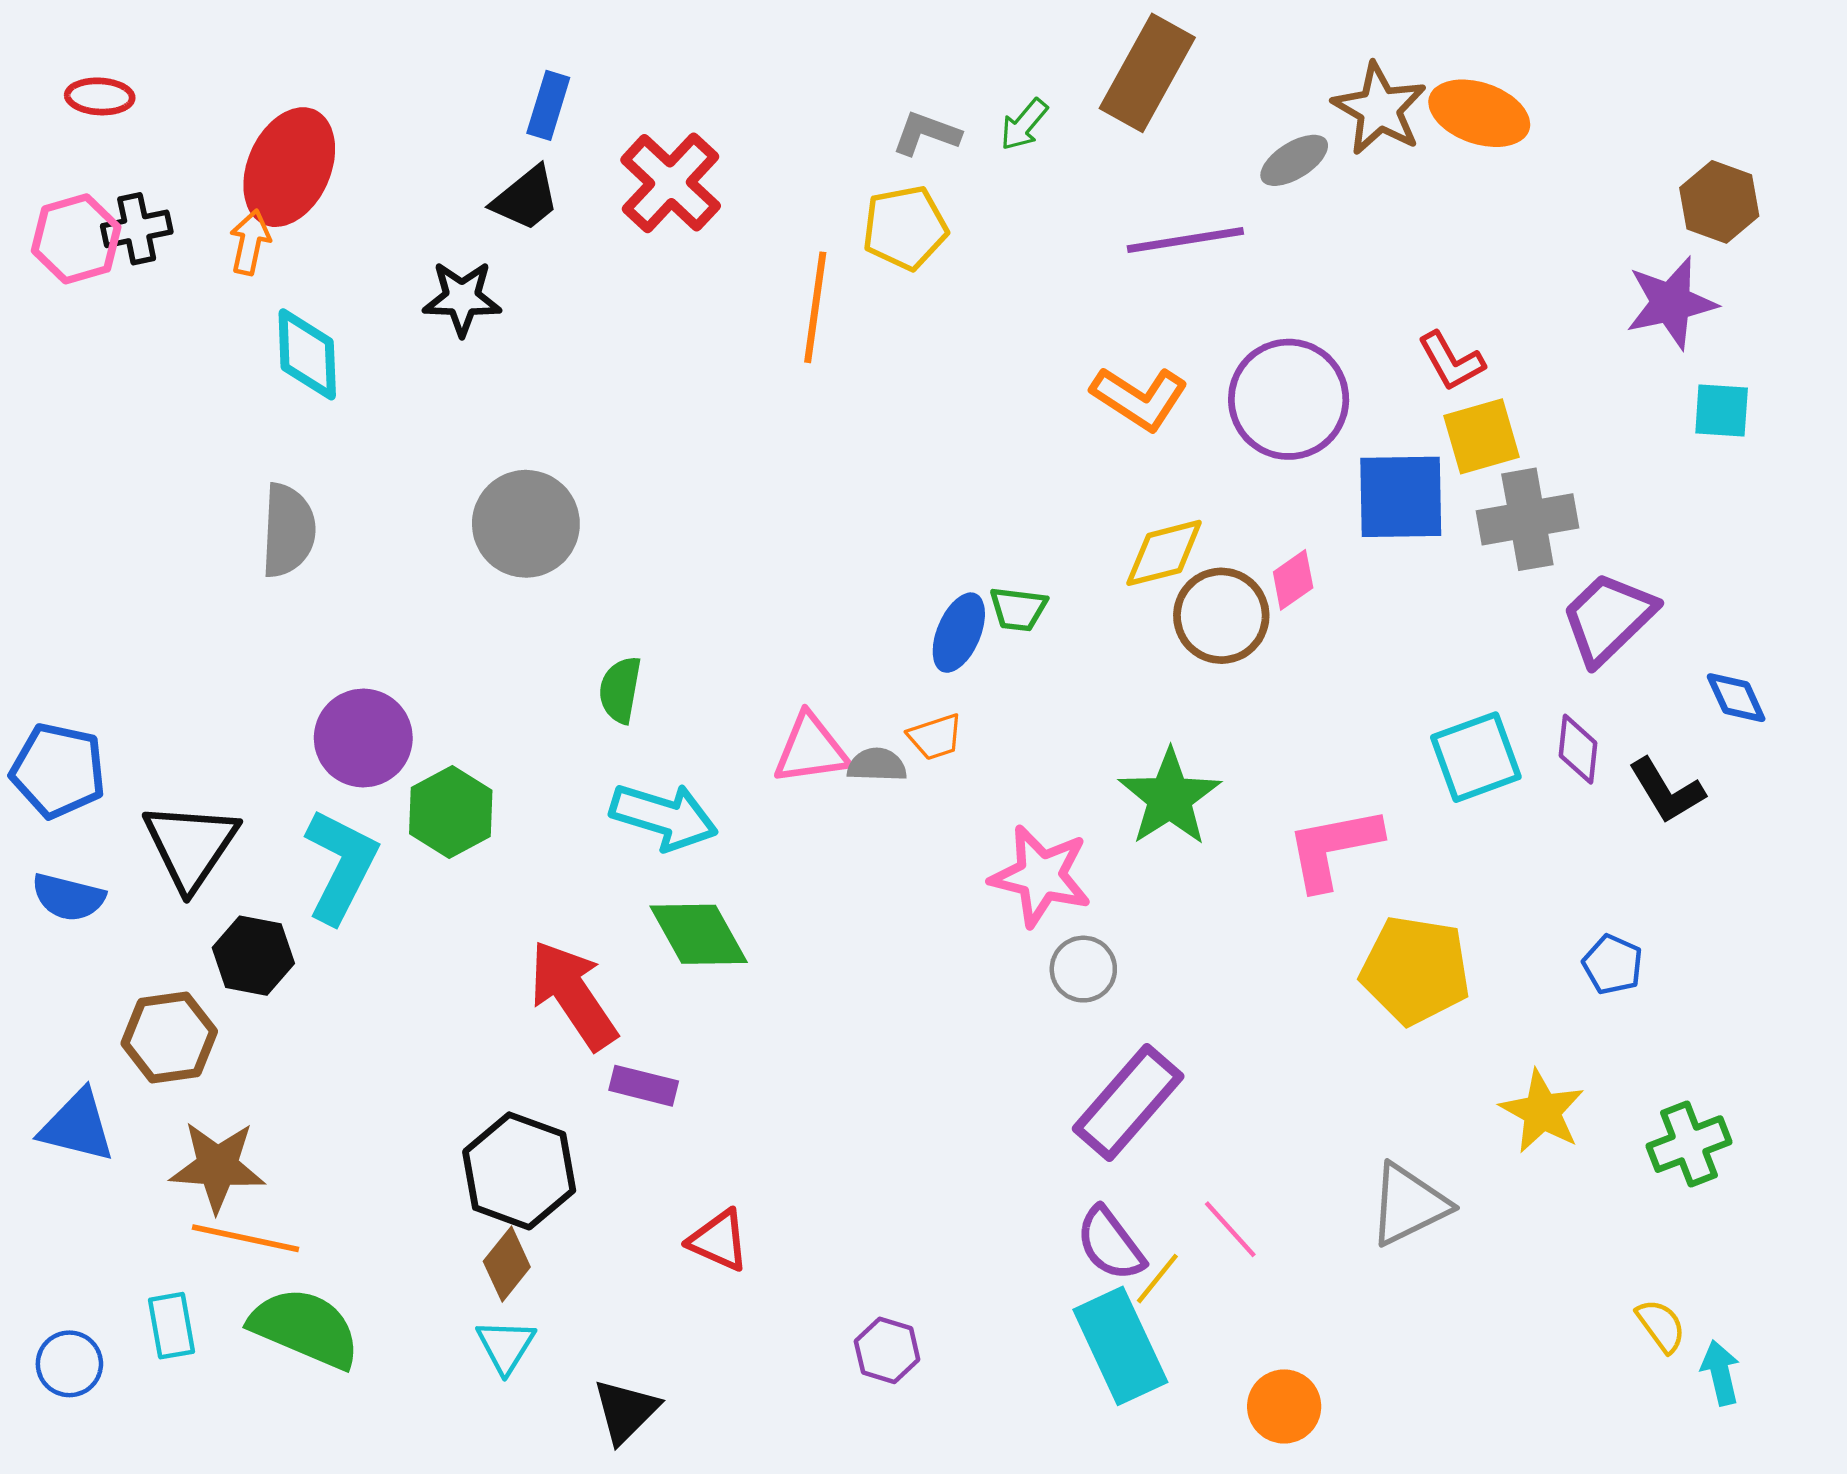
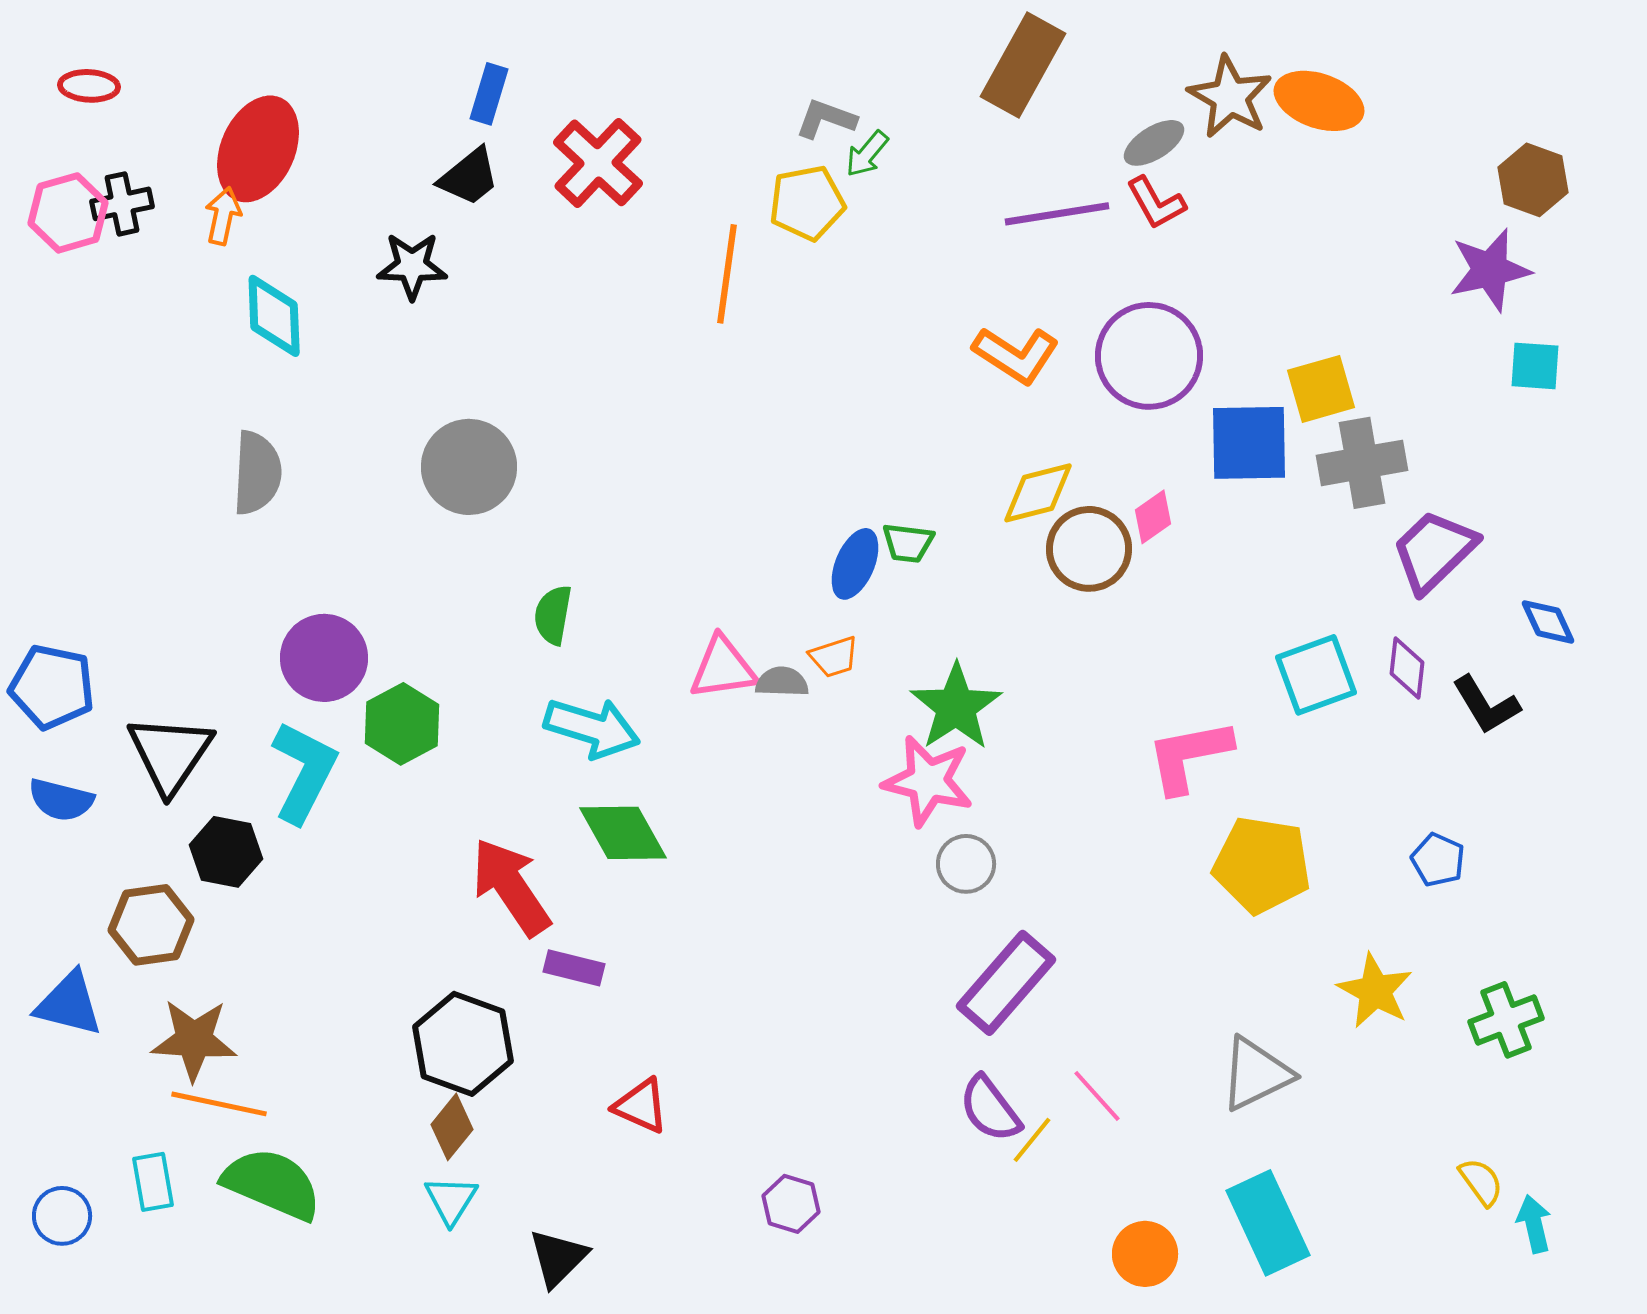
green arrow: (1024, 124) -> (867, 154), moved
red L-shape: (1451, 361) -> (1156, 203), moved
green star: (1170, 797) -> (956, 707), moved
cyan rectangle: (1120, 1346) -> (1268, 1223), moved

